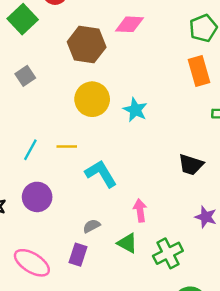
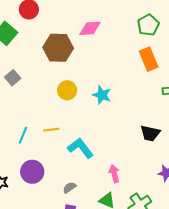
yellow circle: (92, 99) -> (67, 90), size x0.7
gray semicircle: (91, 226) -> (70, 188), moved

